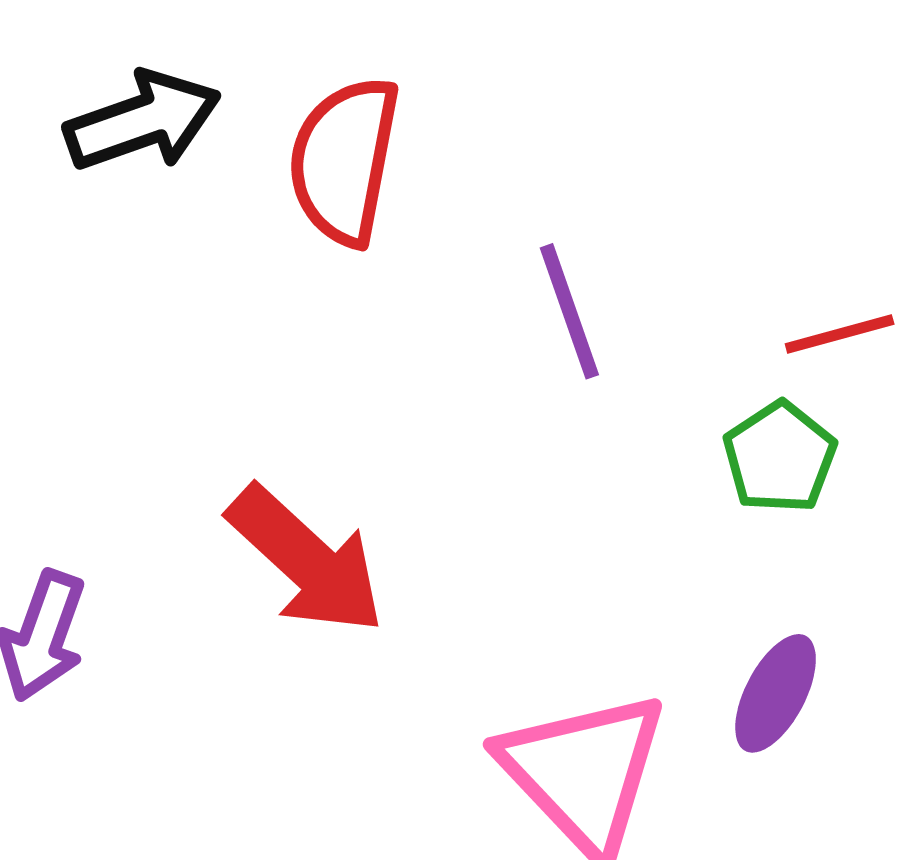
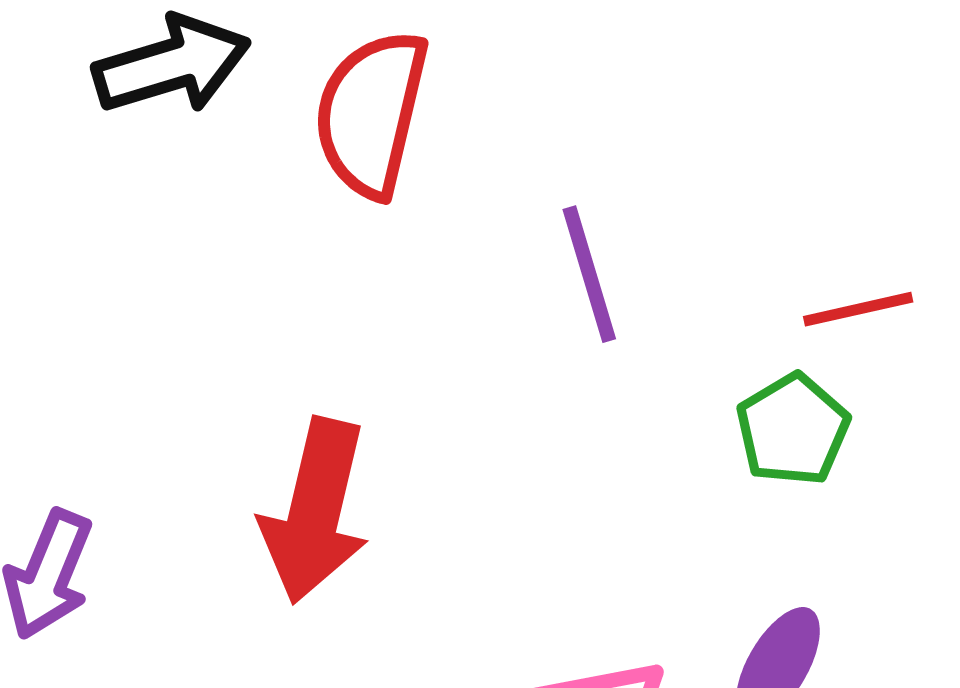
red arrow: (306, 560) -> (315, 511), turned 58

